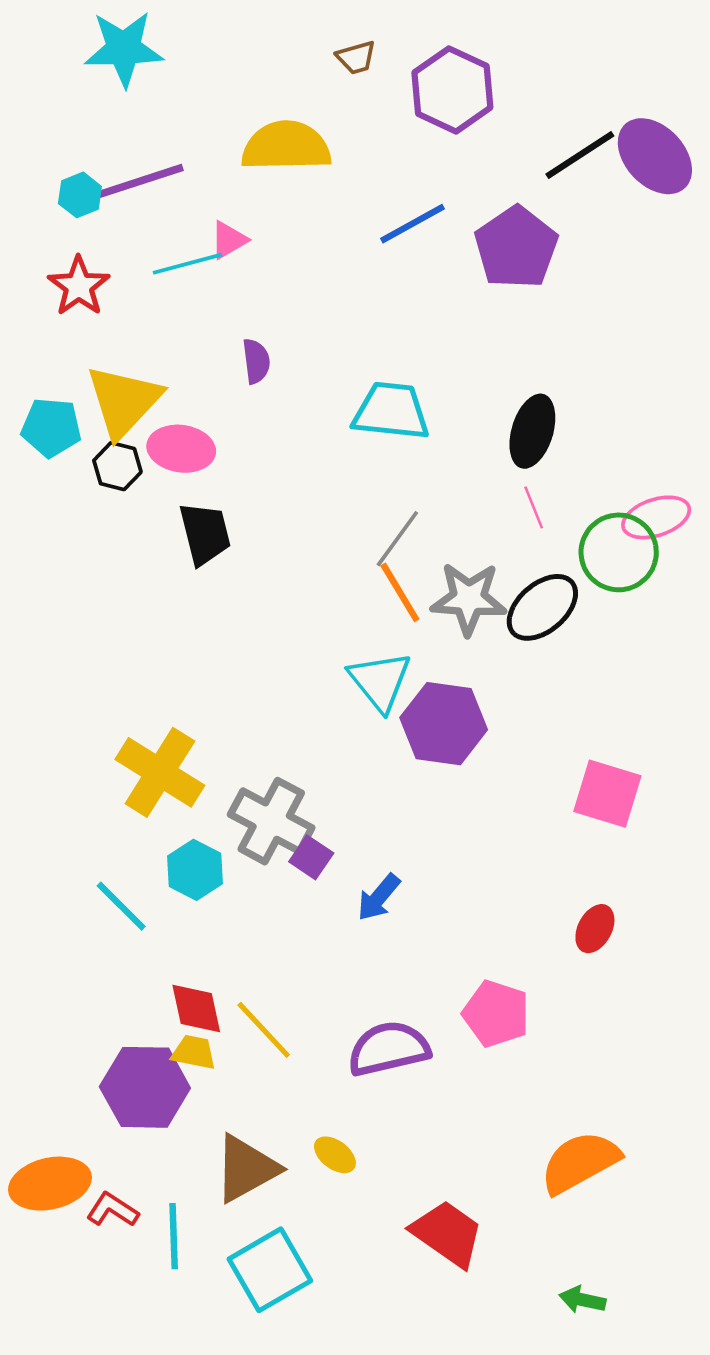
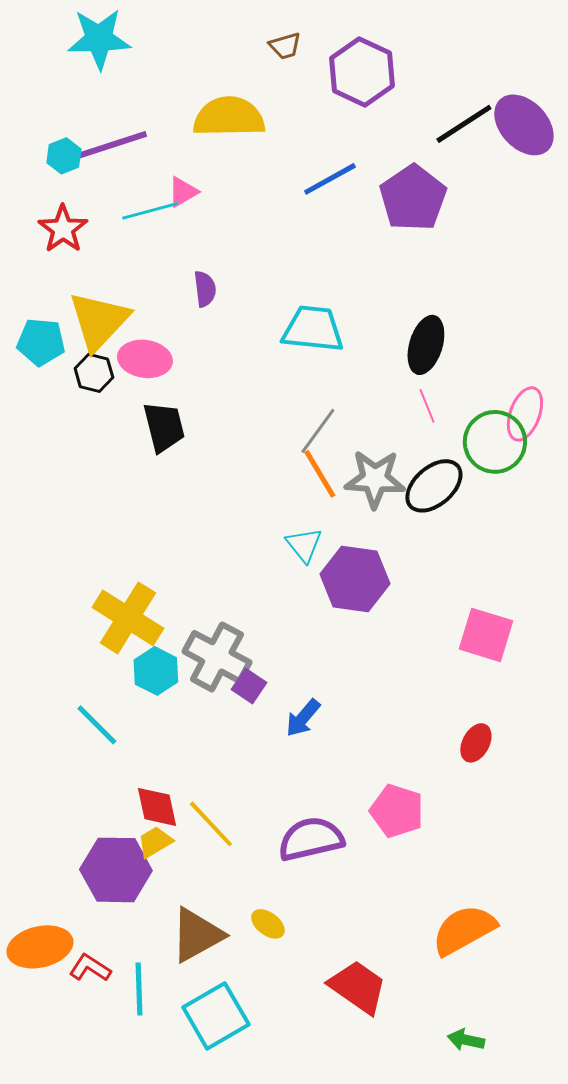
pink ellipse: (656, 517) -> (525, 414), turned -52
cyan triangle: (380, 681) -> (304, 545), size x0.7
cyan hexagon: (195, 870) -> (156, 671), moved
yellow trapezoid: (194, 1052) -> (155, 842), turned -42

